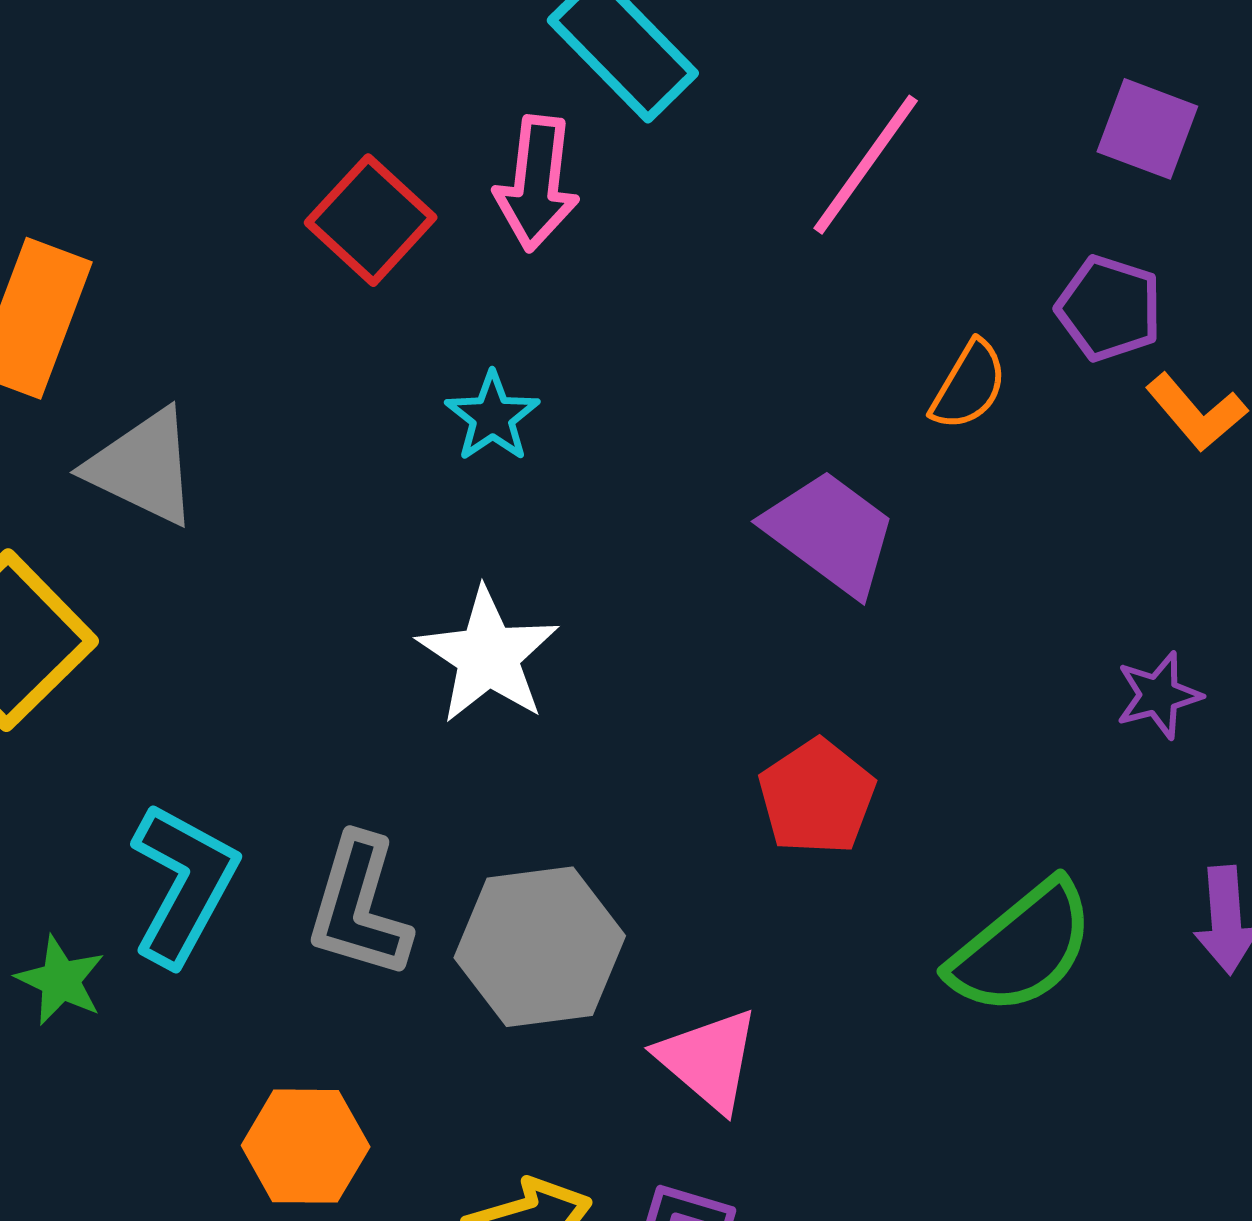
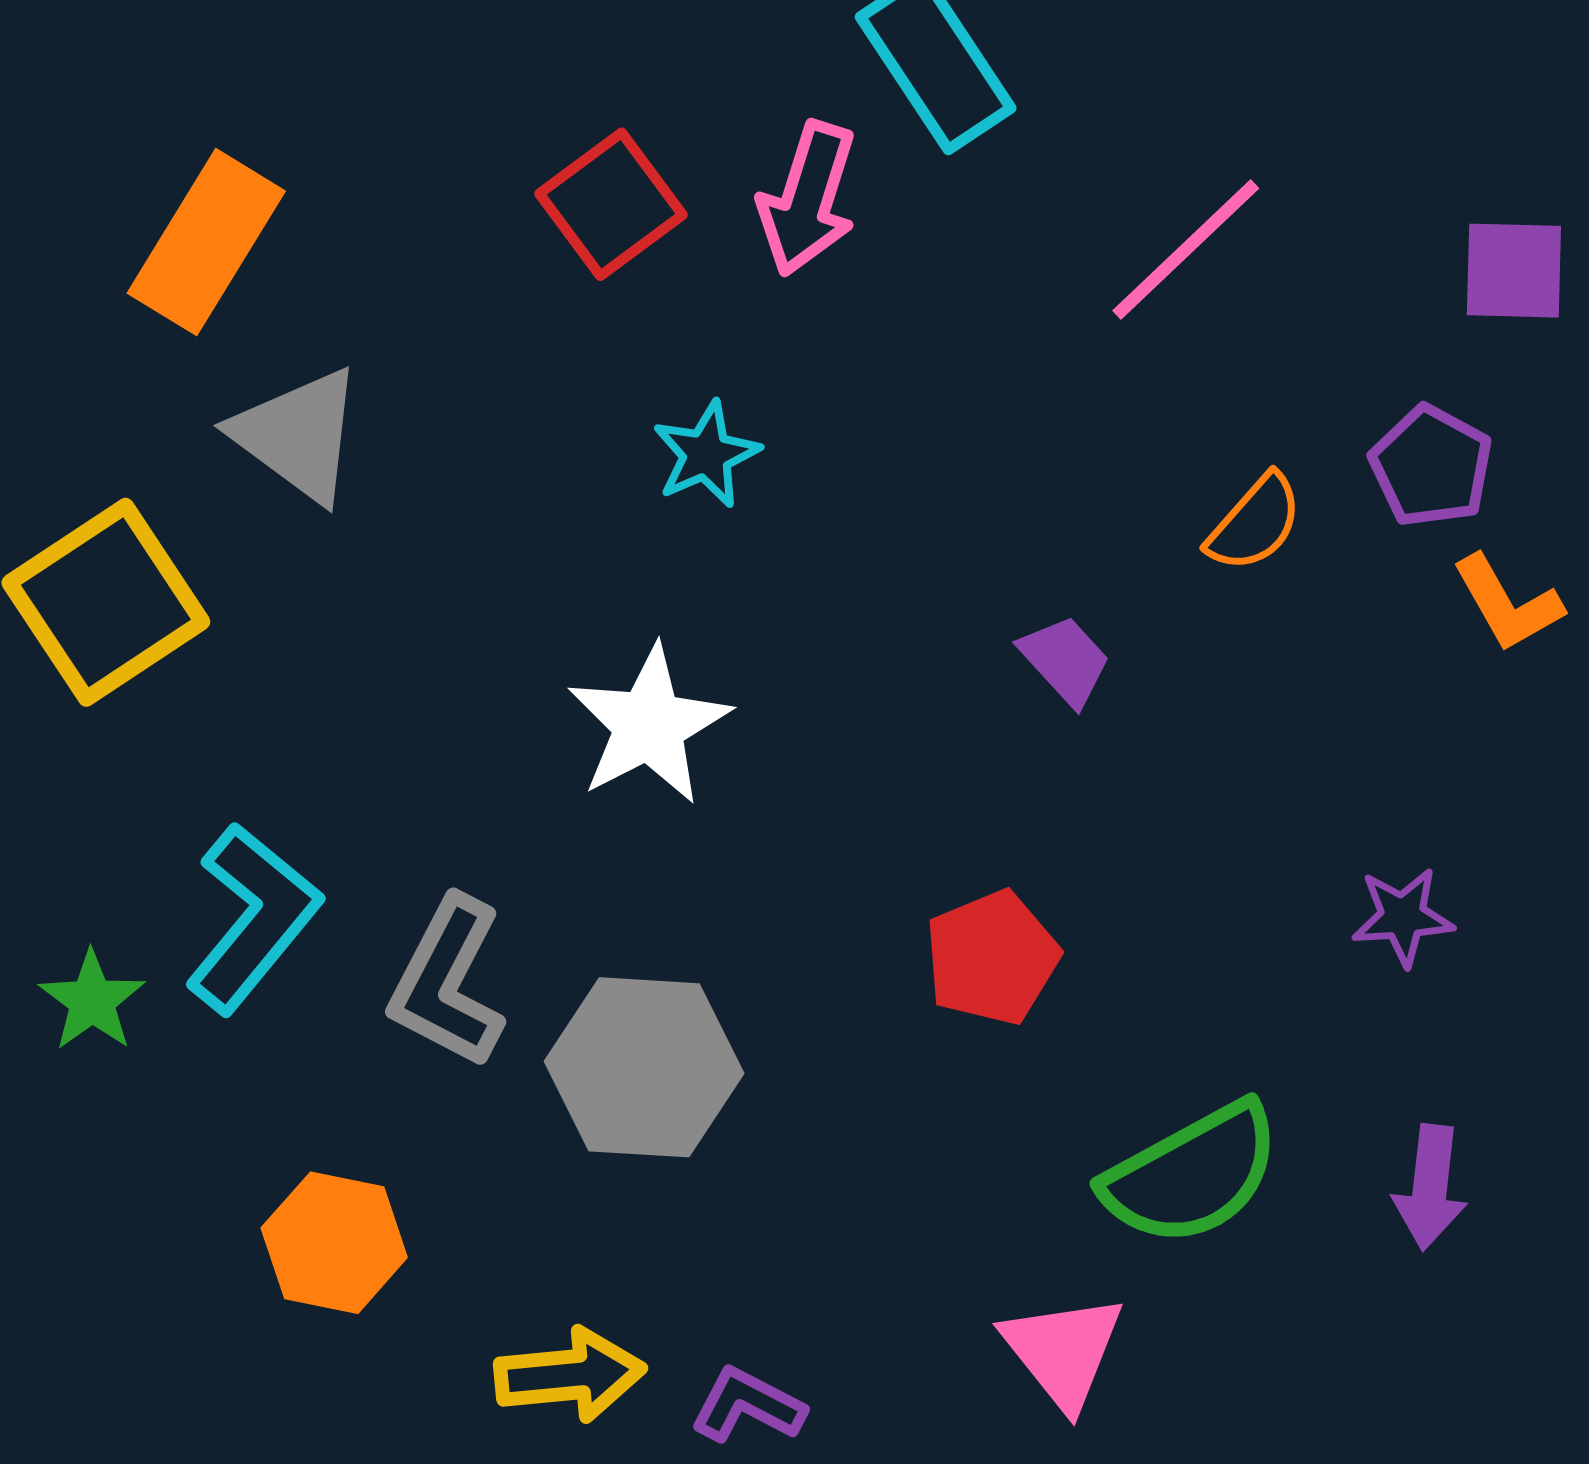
purple square: (1147, 129) -> (1514, 271), turned -30
purple trapezoid: (830, 533) -> (1065, 660), size x0.6
pink triangle: (708, 1060) -> (1063, 1351), moved

